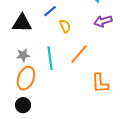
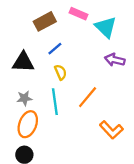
purple arrow: (103, 21) -> (115, 60), turned 30
yellow semicircle: (65, 26) -> (61, 72), moved
orange L-shape: (100, 83) -> (111, 130), turned -40

